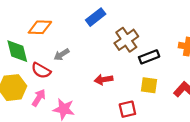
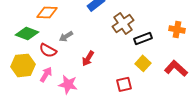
green diamond: (17, 51) -> (27, 33), turned -55
red arrow: (104, 80) -> (88, 58), moved, turned -49
yellow square: (149, 85) -> (143, 63), turned 35

